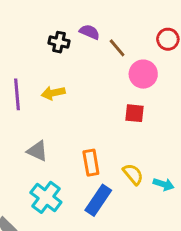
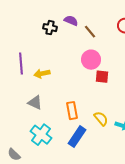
pink circle: (143, 74) -> (91, 60), moved
yellow arrow: (53, 93) -> (42, 74), moved

